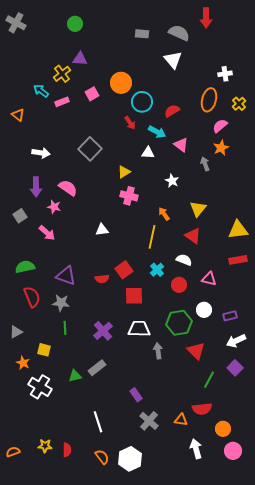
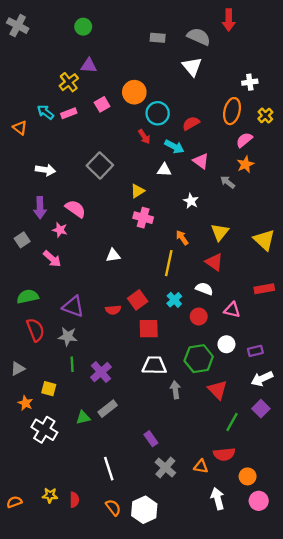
cyan arrow: (41, 91) -> (45, 112), moved
gray arrow: (205, 164) -> (228, 182), turned -32
yellow triangle: (238, 230) -> (264, 240), moved, turned 50
purple cross: (103, 331) -> (101, 372), moved

